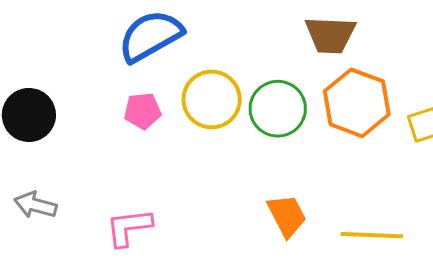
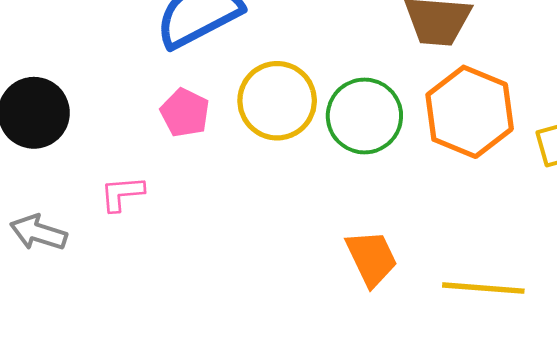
pink pentagon: (143, 111) -> (185, 113), turned 30
pink L-shape: (129, 227) -> (122, 193), moved, size x0.7

